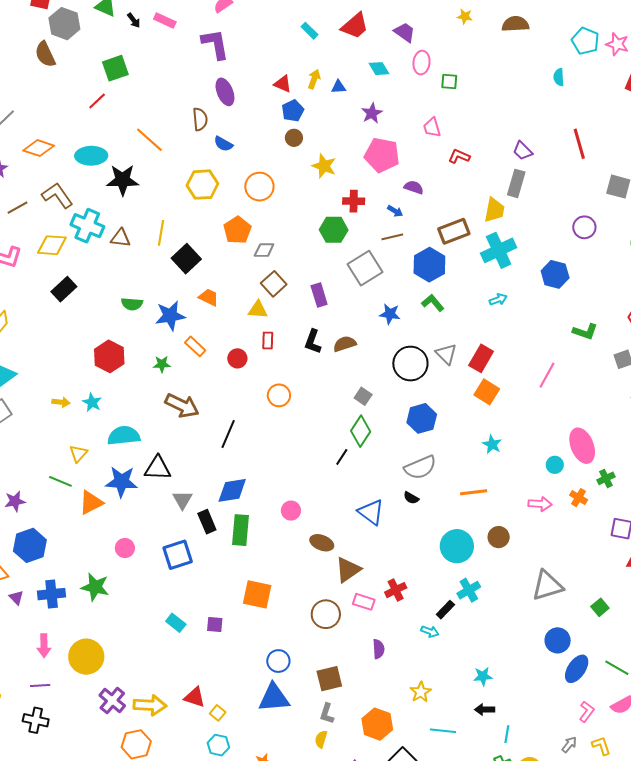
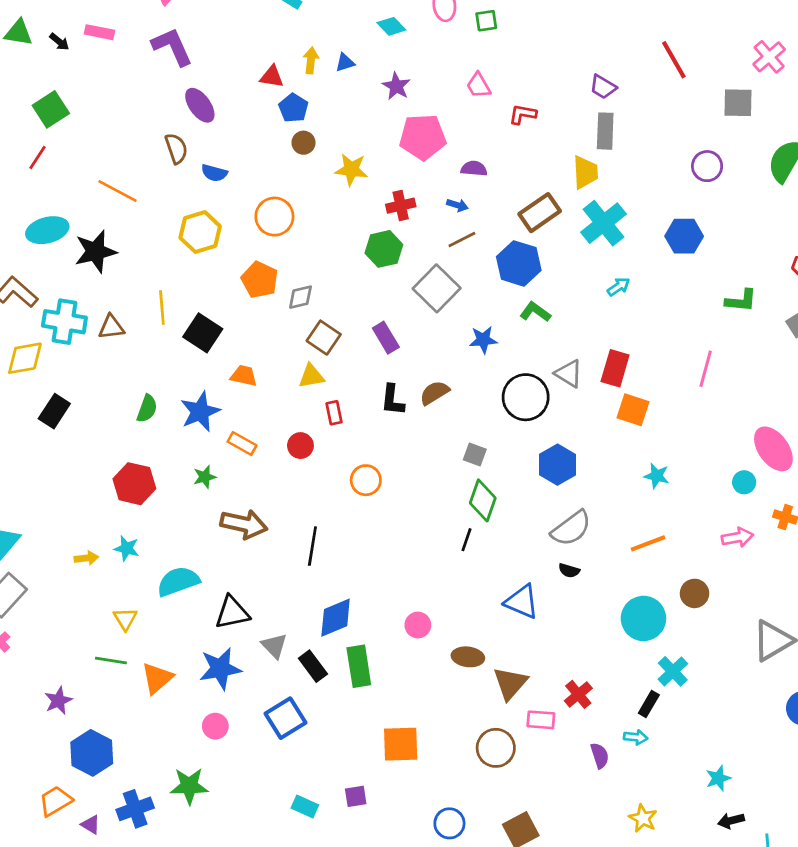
green semicircle: (132, 304) -> (147, 409), turned -60
blue star: (122, 482) -> (220, 669), moved
purple semicircle: (378, 649) -> (600, 756), moved

